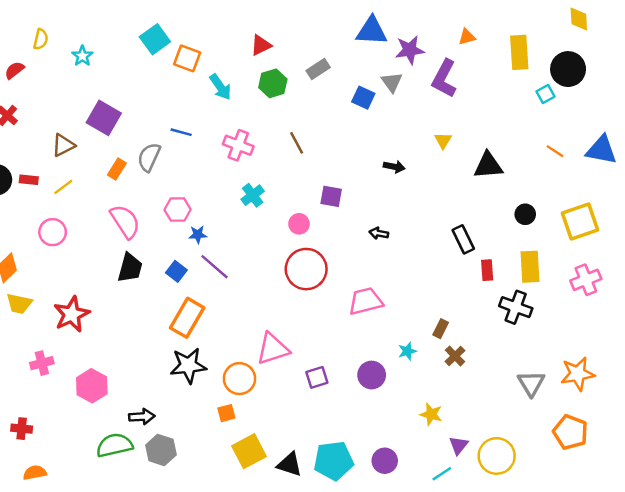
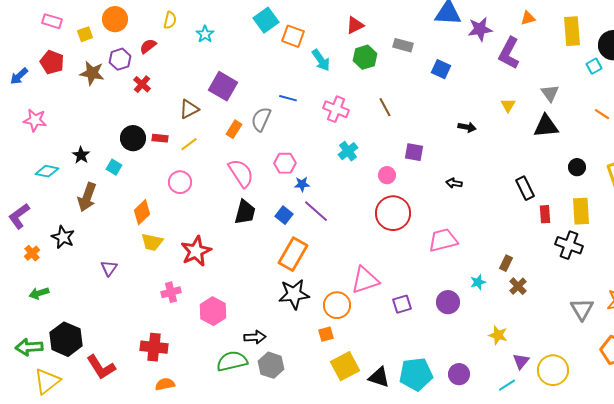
gray rectangle: (318, 69) -> (403, 45), turned 48
gray triangle: (392, 82) -> (550, 93), moved
red cross: (22, 429) -> (154, 347), size x1.5

